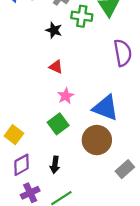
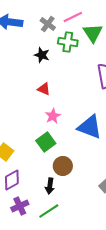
brown circle: (97, 140) -> (63, 166), moved, size x0.7
black arrow: (55, 165) -> (50, 186), moved

